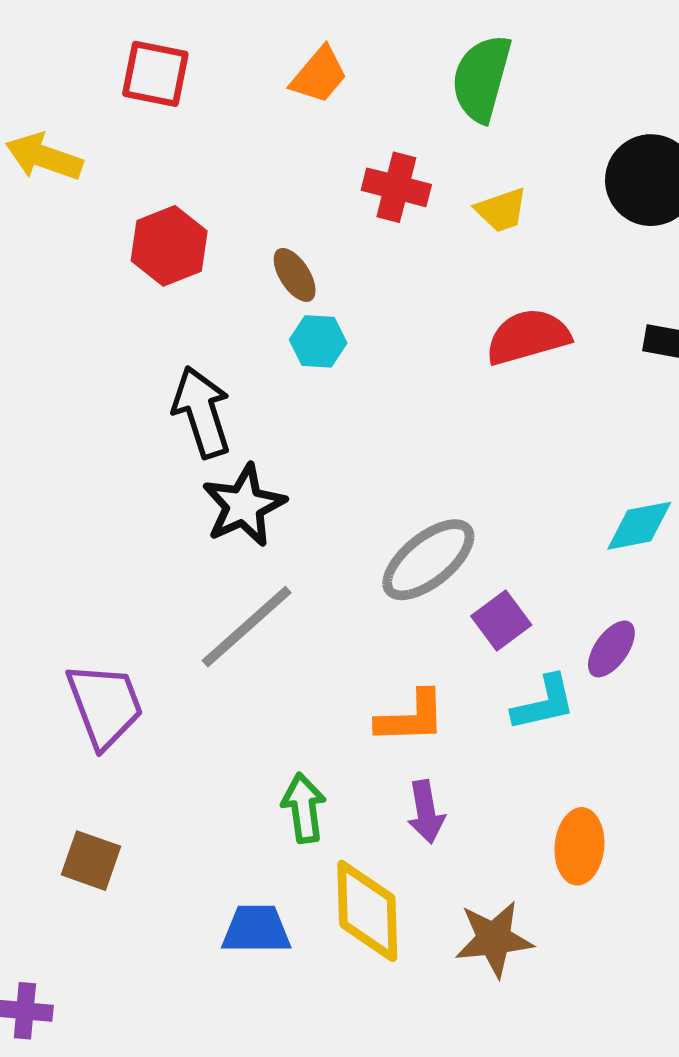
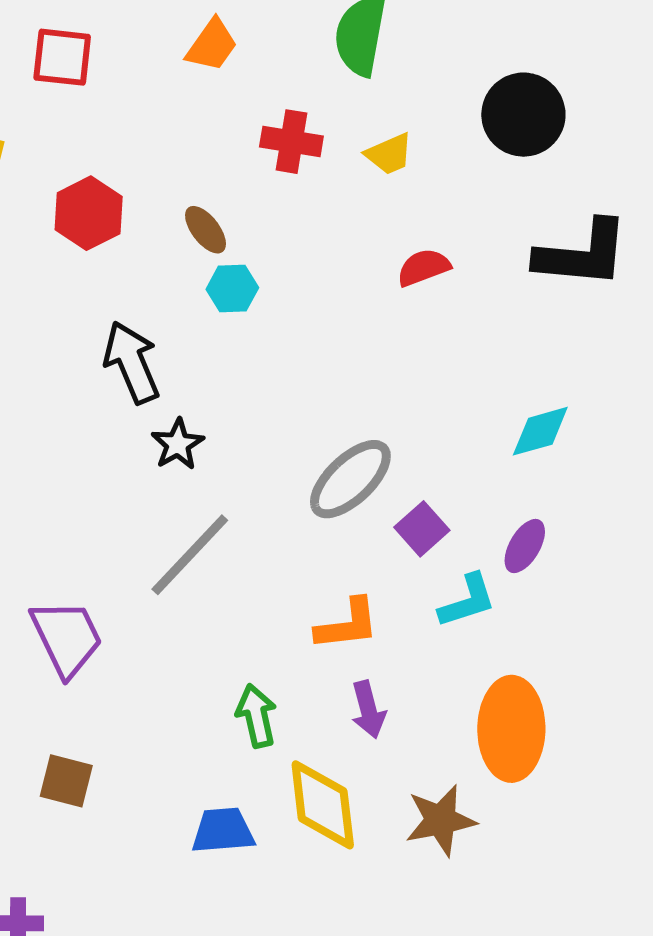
red semicircle: (528, 337) -> (424, 267), size x0.7
black star: (244, 505) -> (178, 444), size x0.7
orange ellipse: (579, 846) -> (511, 729), size x1.5

